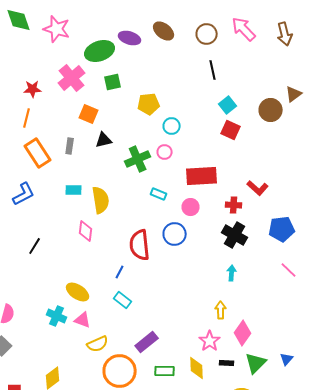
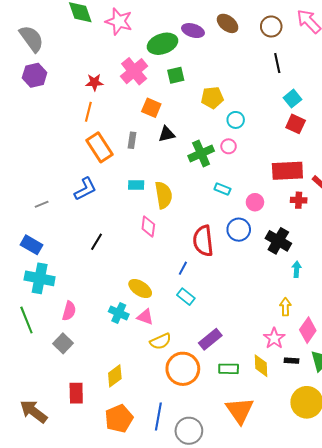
red rectangle: (202, 176) -> (287, 171), moved
black cross: (235, 235) -> (278, 241), moved

